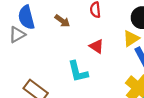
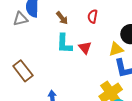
cyan L-shape: (78, 72) -> (64, 44), moved

